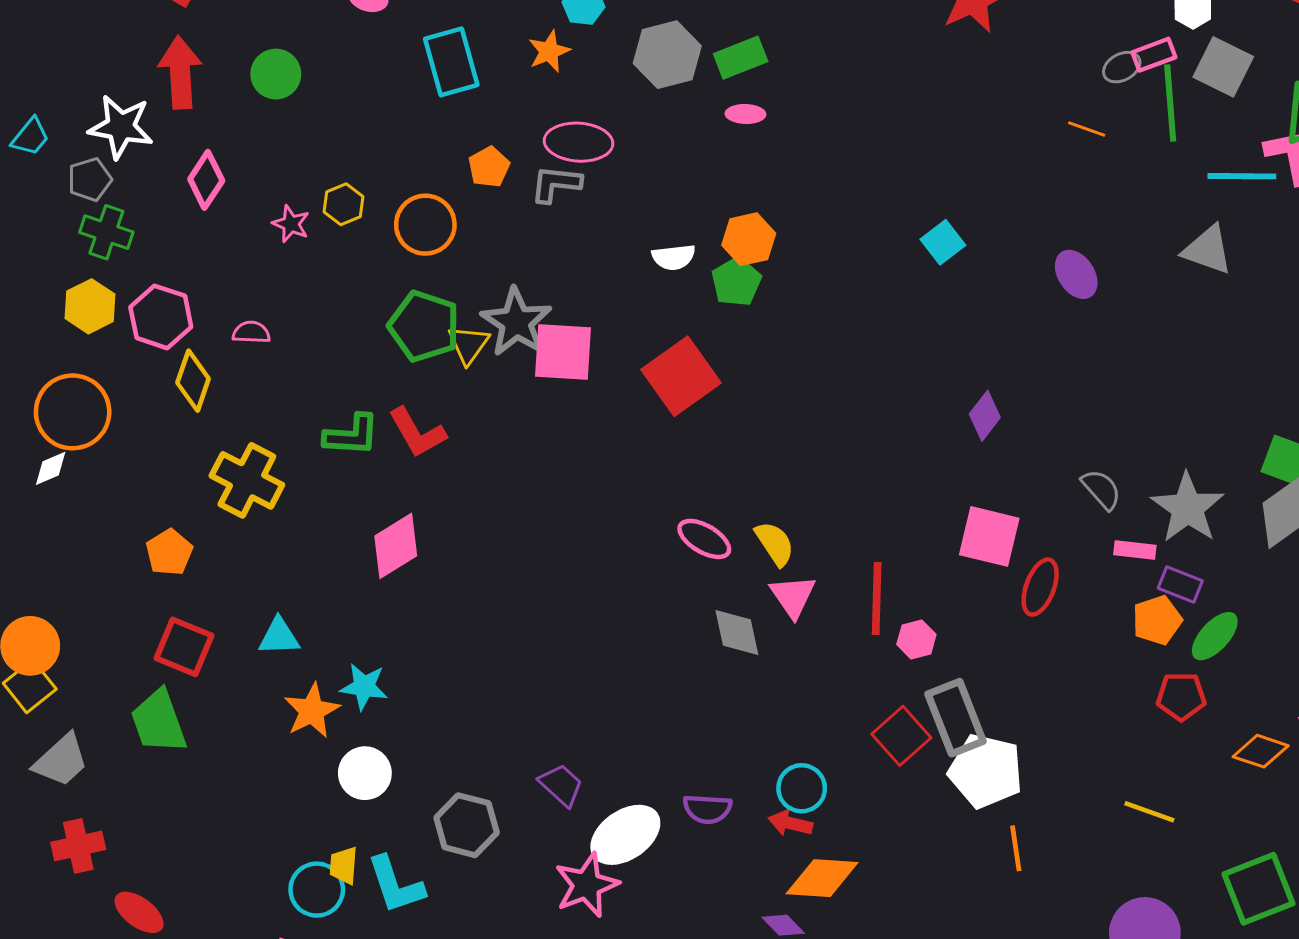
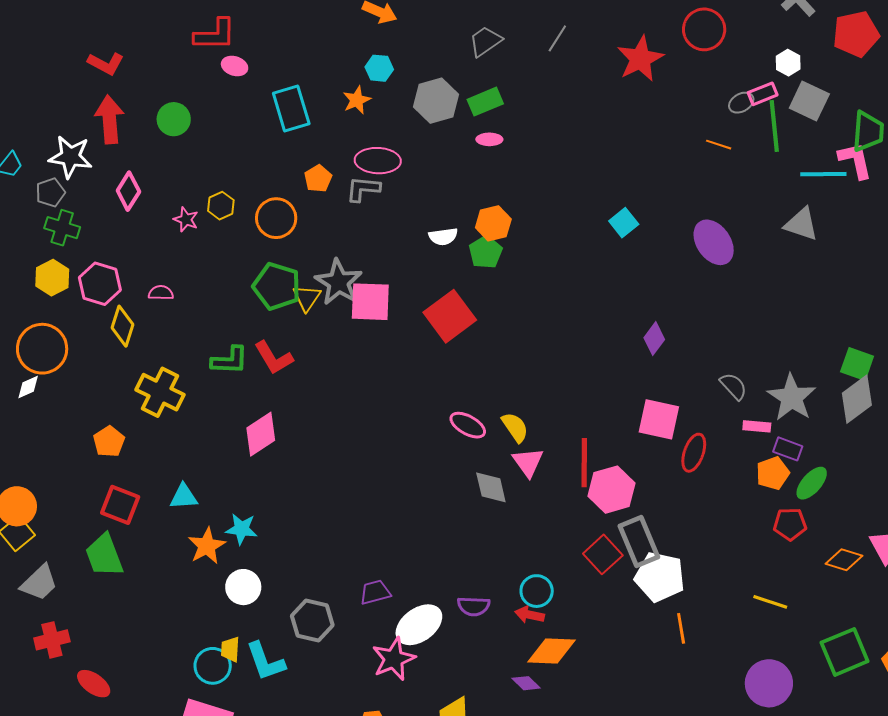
purple ellipse: (1076, 274) -> (714, 242), size x1.4
pink hexagon: (916, 639) -> (612, 490), size x1.8
purple trapezoid: (561, 785) -> (375, 592), turned -56

